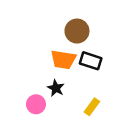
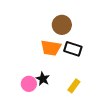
black star: (56, 88) -> (43, 79), moved

